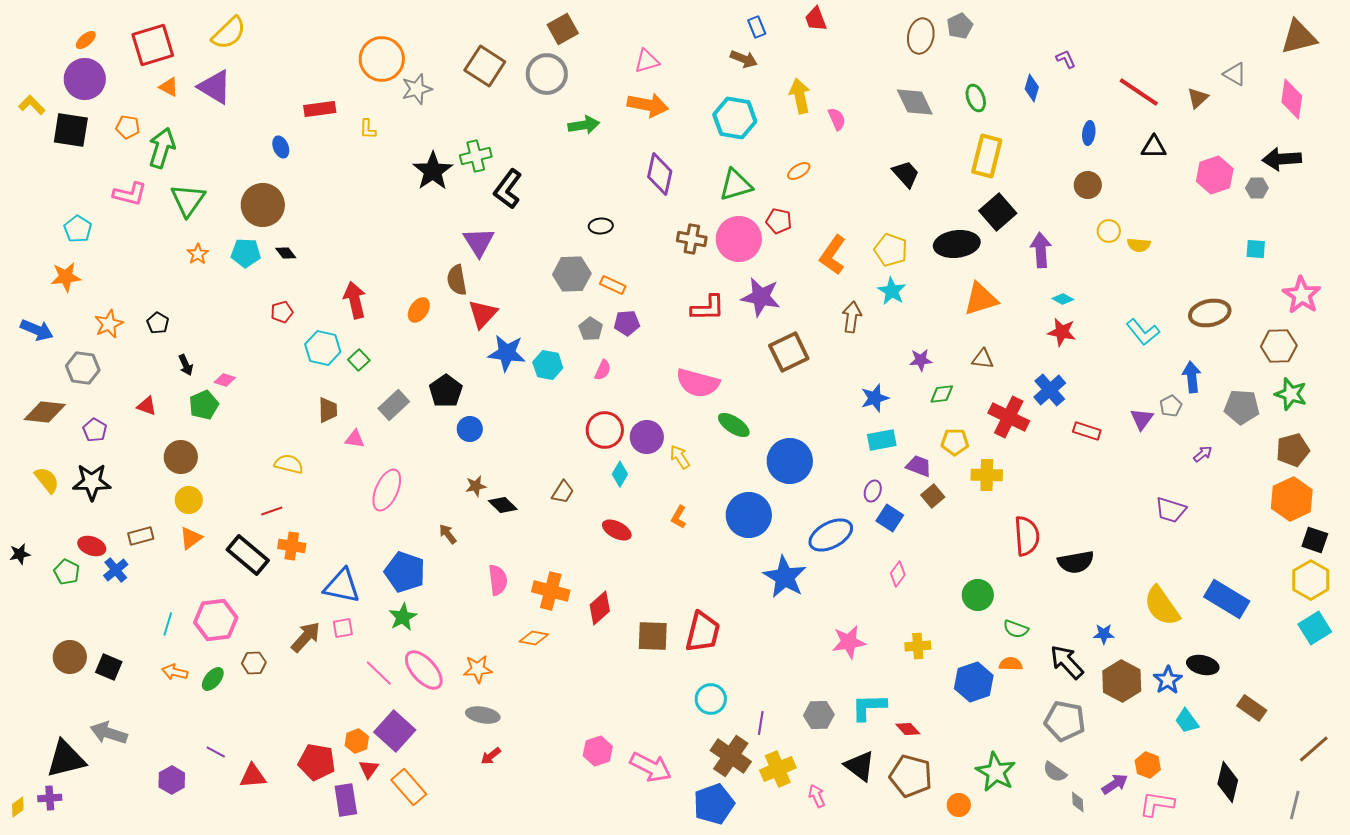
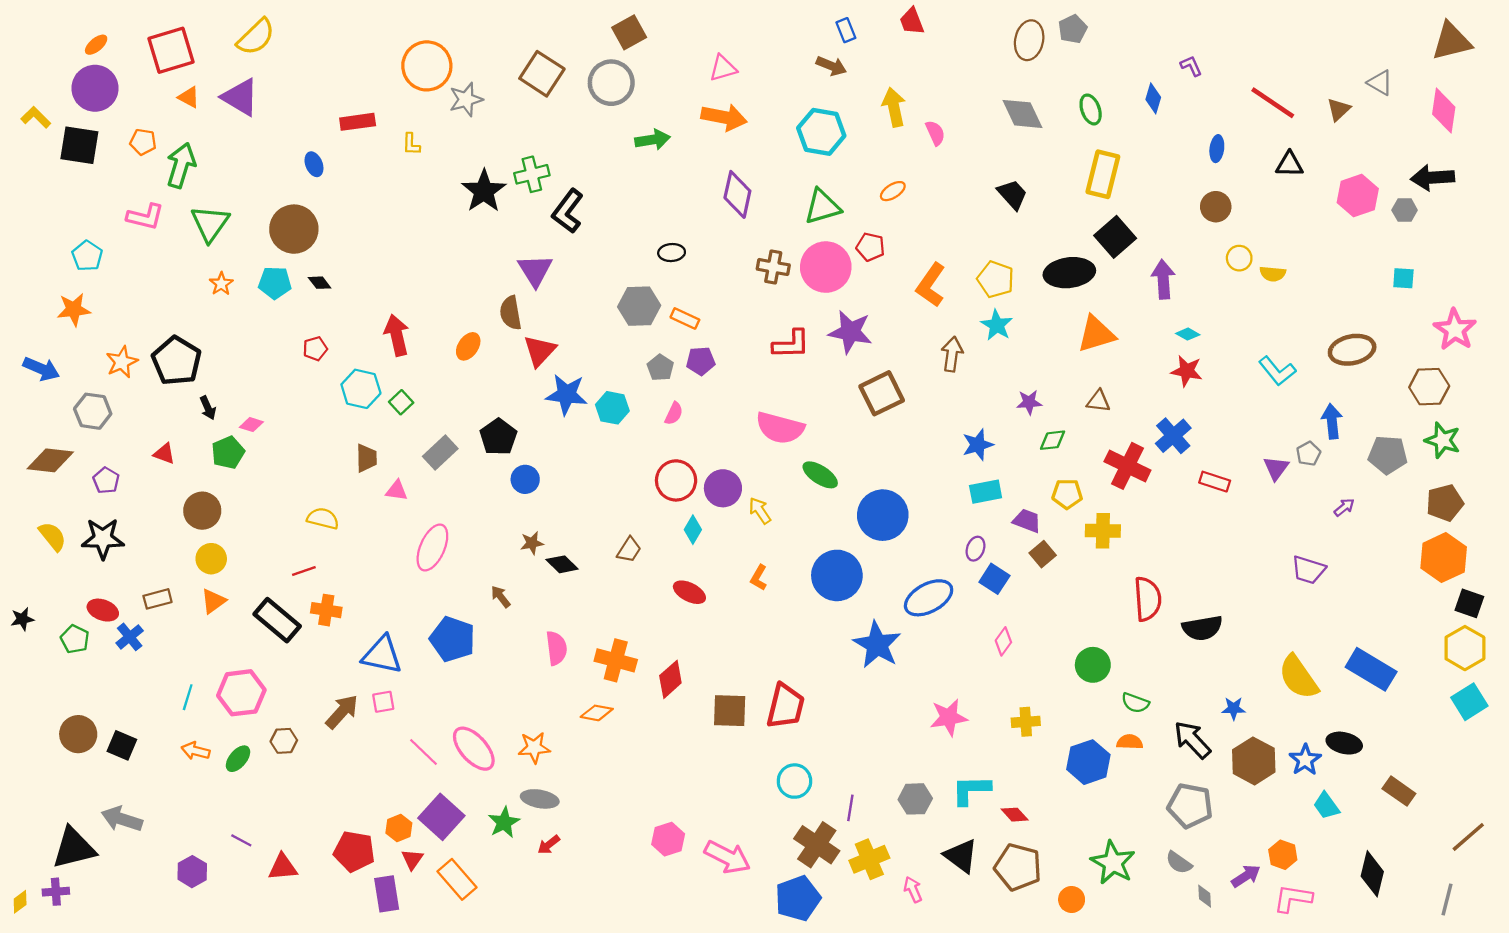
black pentagon: (158, 323) -> (177, 361), size x2.0
green star: (403, 617) -> (504, 822), moved

